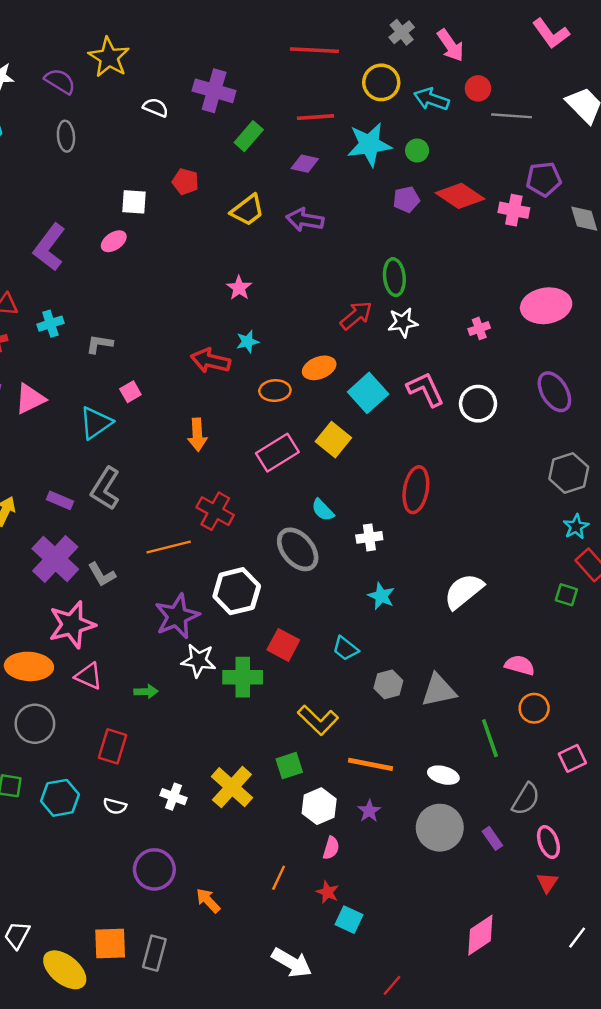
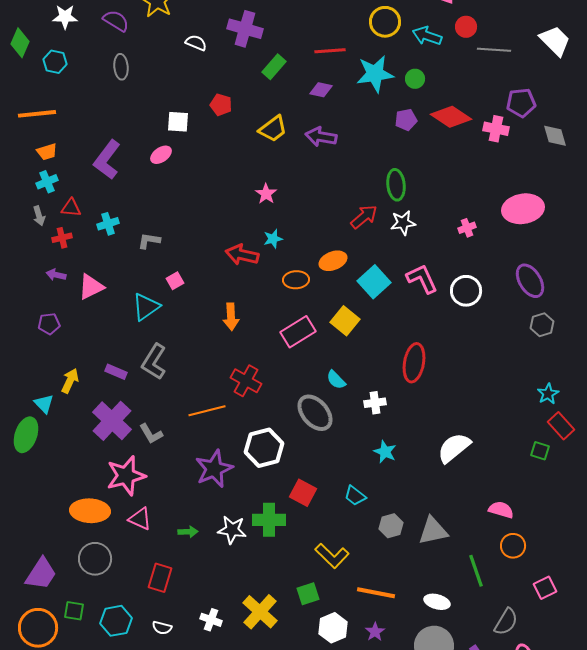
gray hexagon: (569, 473) -> (542, 325), moved, size x0.7
white star: (199, 660) -> (232, 530), moved

